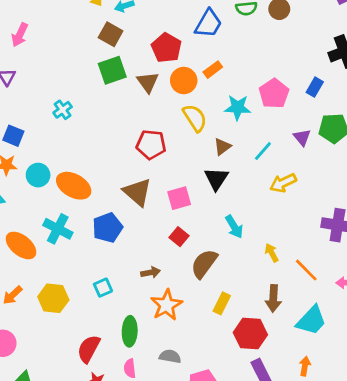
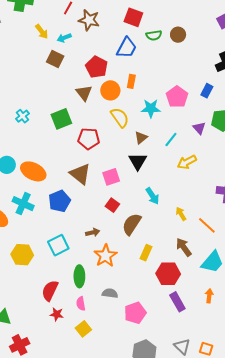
green square: (112, 70) -> (61, 119), moved
orange rectangle: (213, 70) -> (131, 81), turned -40
cyan square: (103, 288) -> (58, 245), size x1.5
brown arrow: (273, 298) -> (184, 247), turned 144

